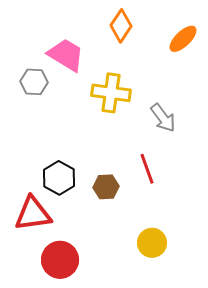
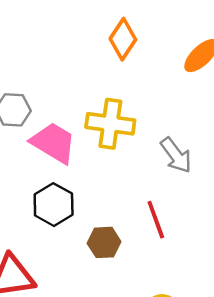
pink trapezoid: (66, 55) -> (54, 143), moved
black hexagon: (59, 178) -> (54, 205), moved

